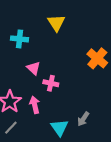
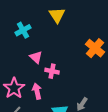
cyan cross: (19, 39) -> (23, 30), turned -35

